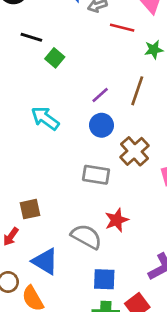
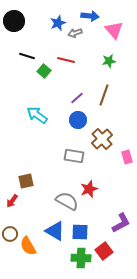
red line: (122, 28) -> (66, 60), moved
green star: (154, 50) -> (109, 61), moved
blue triangle: (45, 261) -> (55, 231), moved

